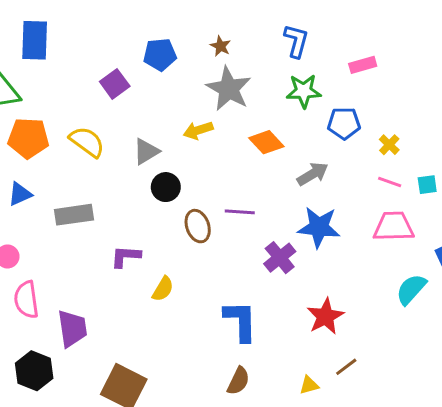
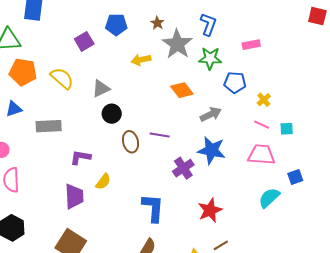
gray star: (229, 89) -> (177, 44), moved
yellow arrow: (198, 130) -> (141, 60), moved
purple trapezoid: (72, 328) -> (74, 196), moved

